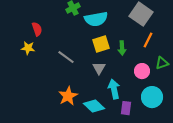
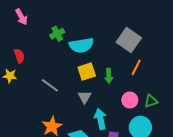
green triangle: (162, 63) -> (151, 101), moved

